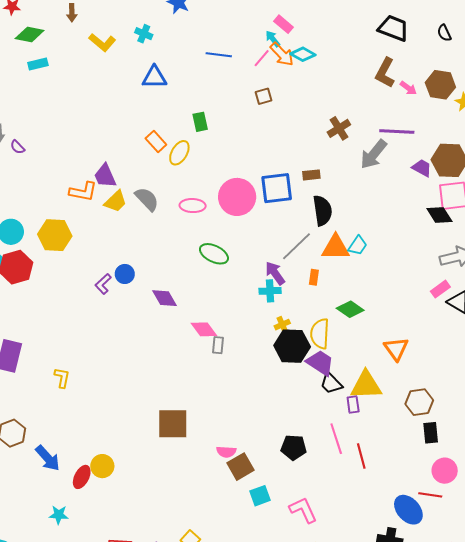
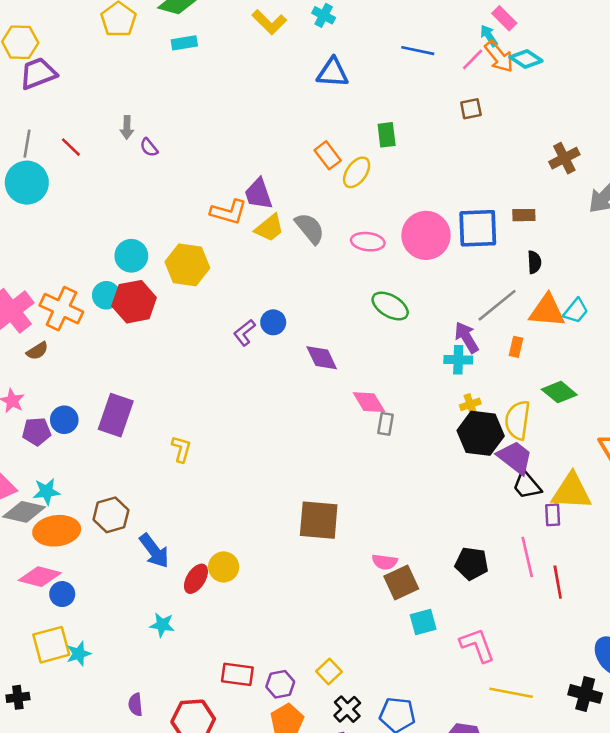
black semicircle: (322, 211) -> (534, 262), size x0.6

